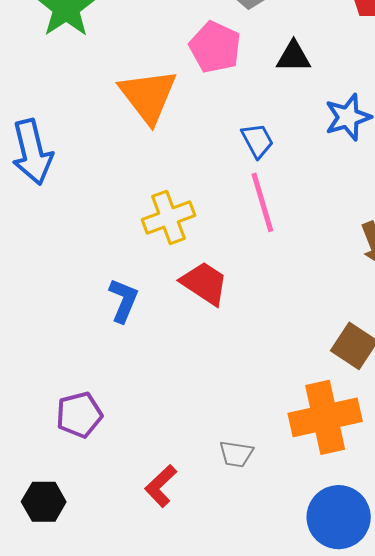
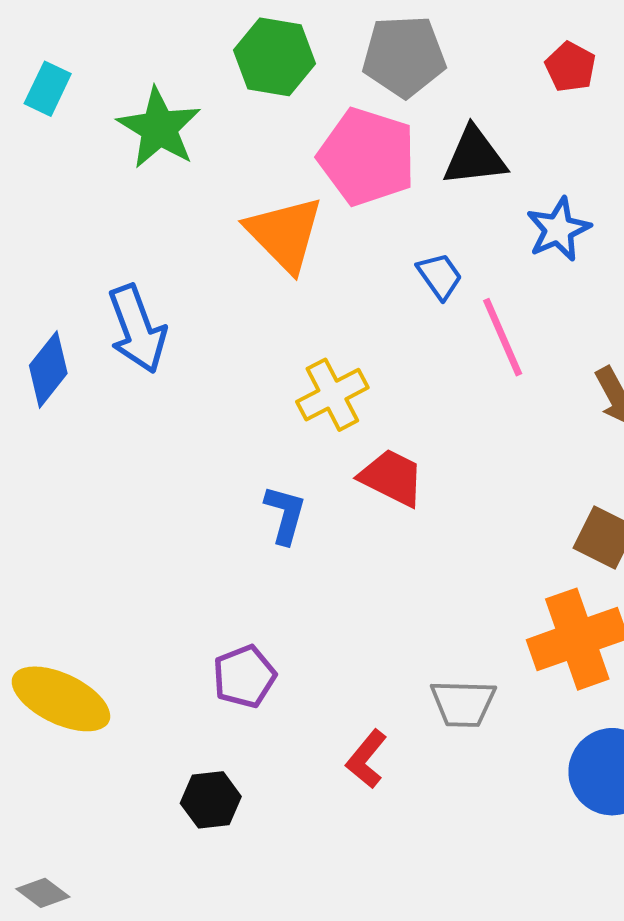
pink pentagon: (215, 47) -> (367, 157), size x1.4
black triangle: (294, 57) -> (475, 157), size x1.4
pink line: (262, 202) -> (503, 337), moved
gray trapezoid: (236, 454) -> (463, 703), size x1.4

